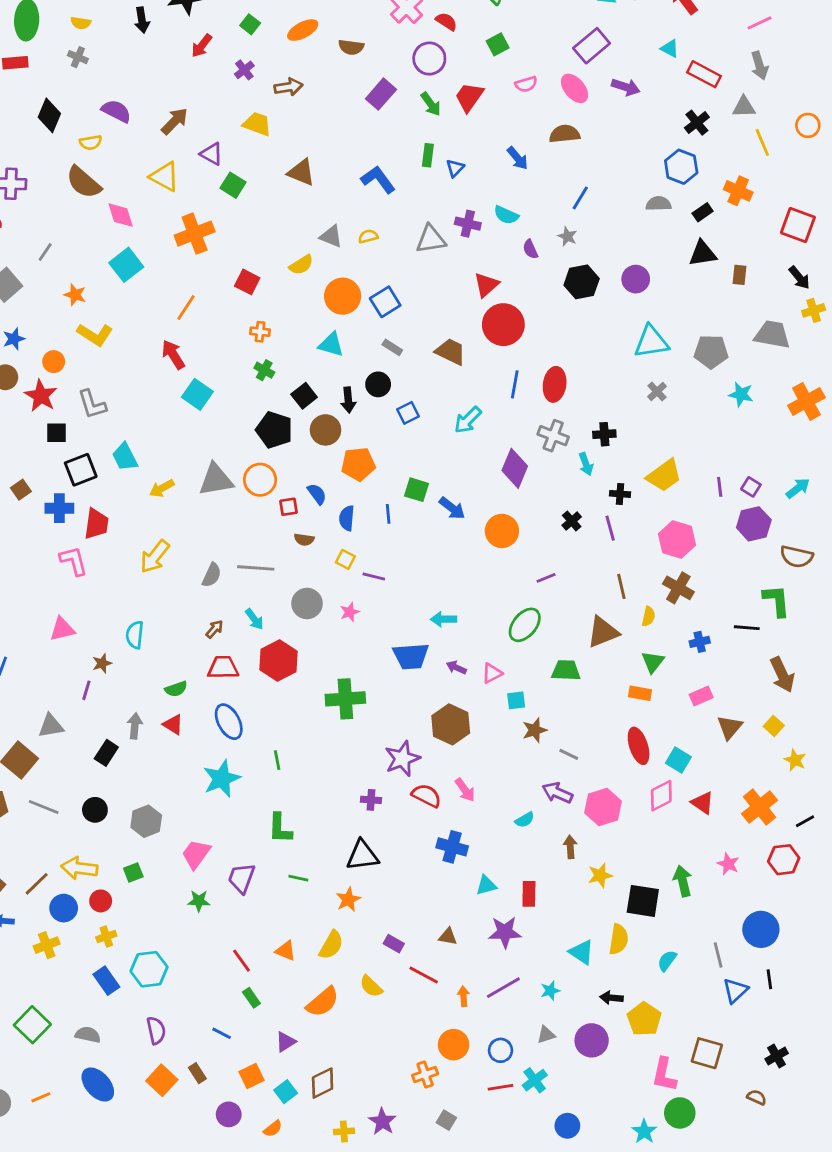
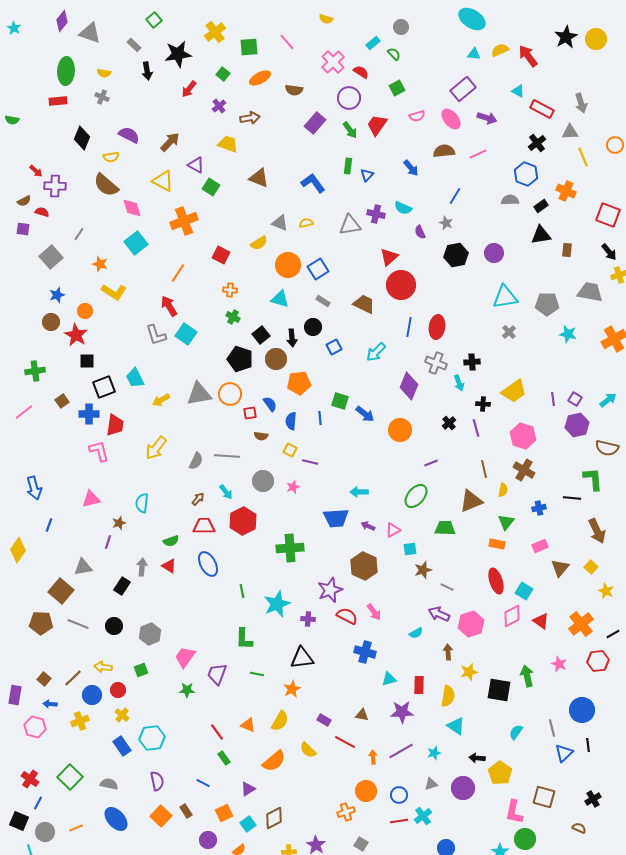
pink line: (759, 23) -> (478, 154), moved
gray L-shape: (92, 404) -> (156, 335), moved
cyan star: (222, 779) -> (277, 604), moved
yellow arrow: (79, 868) -> (103, 667), size x0.7
yellow cross: (106, 937) -> (122, 715), turned -32
yellow semicircle: (619, 939) -> (448, 696), moved

